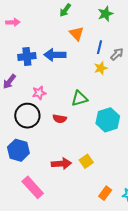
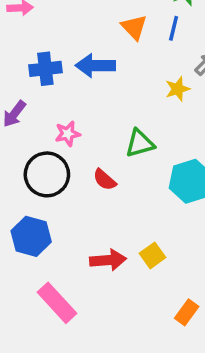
blue line: (99, 47) -> (174, 28), moved
red semicircle: (60, 119) -> (105, 180), turned 32

